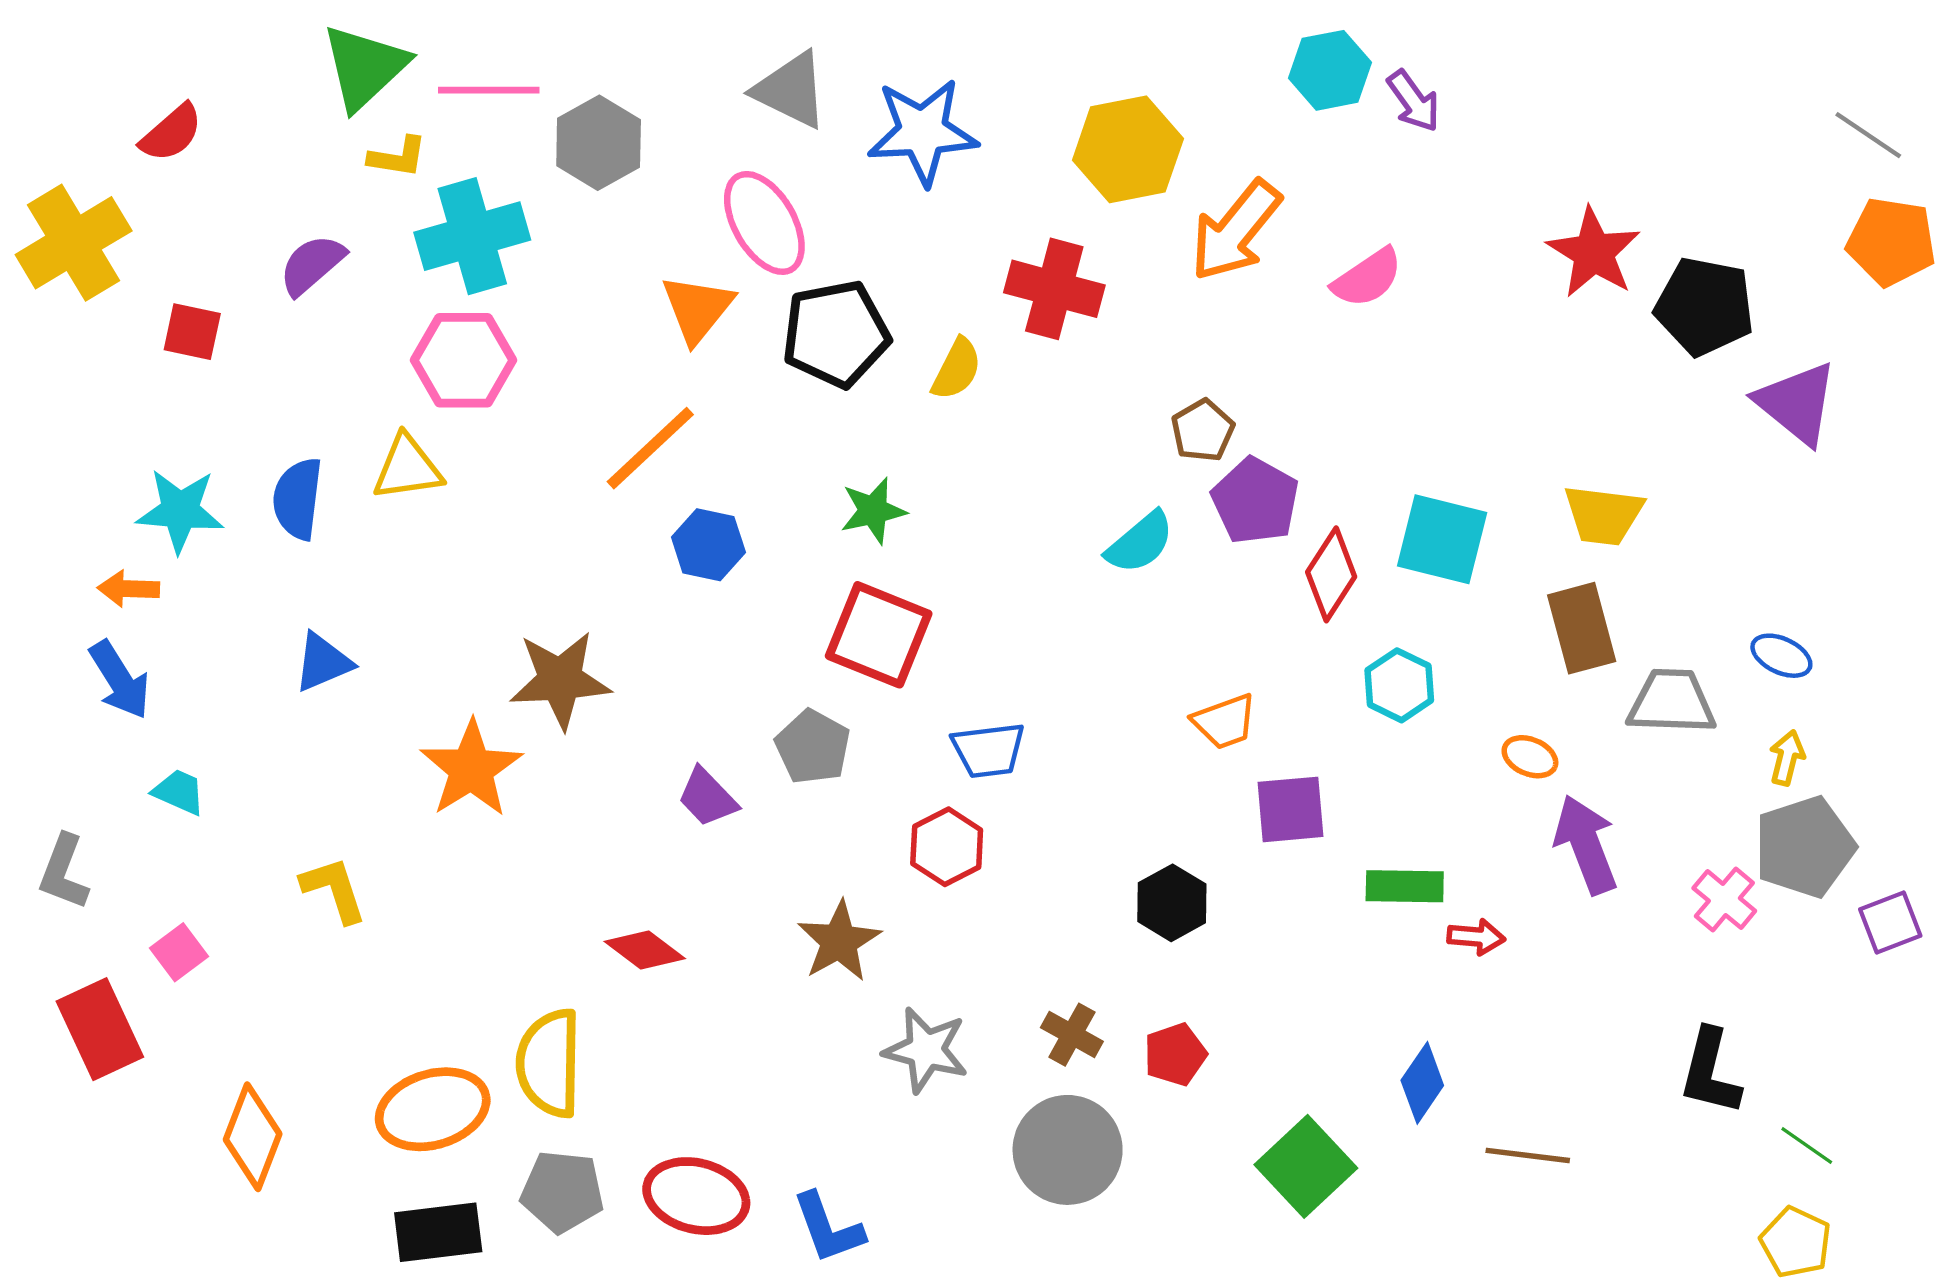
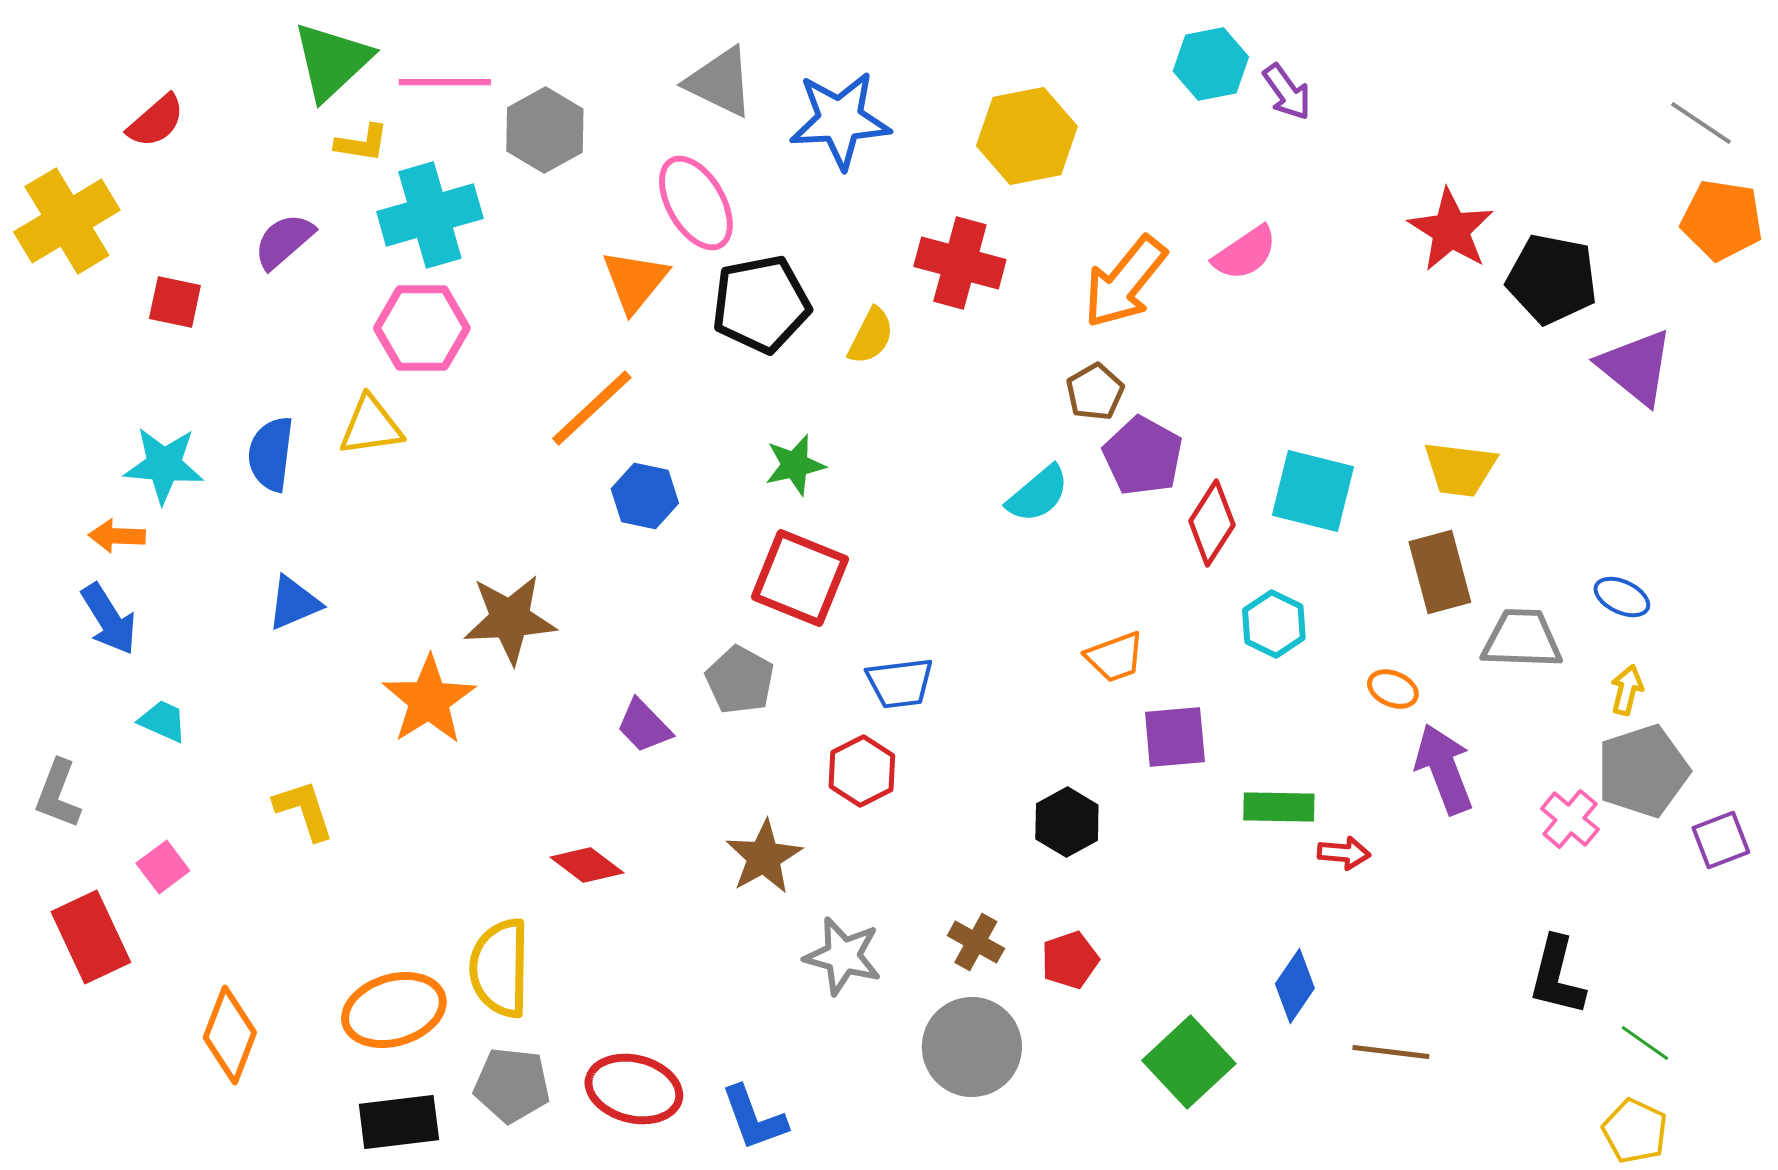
orange arrow: (1236, 231) -> (1125, 282), moved

